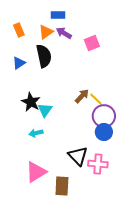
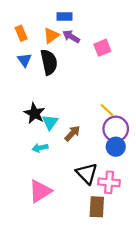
blue triangle: (19, 63) -> (24, 60), moved, turned -32
brown arrow: (82, 96) -> (72, 133), moved
brown rectangle: (62, 186) -> (97, 207), moved

